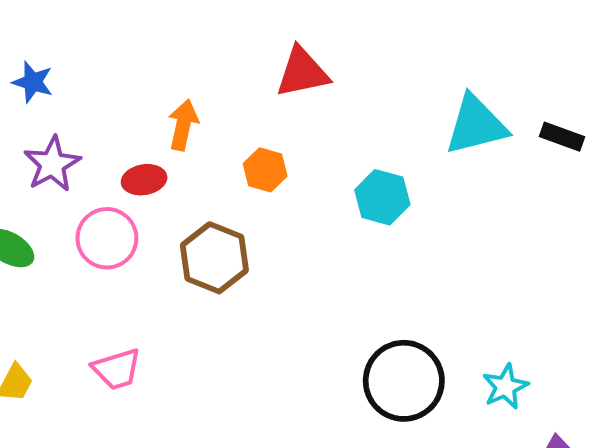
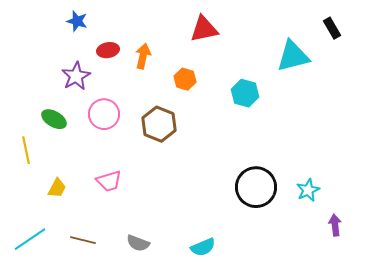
blue star: (33, 82) -> (77, 21), moved
black rectangle: (562, 137) -> (332, 28), moved, turned 40
red ellipse: (144, 180) -> (108, 50), moved

